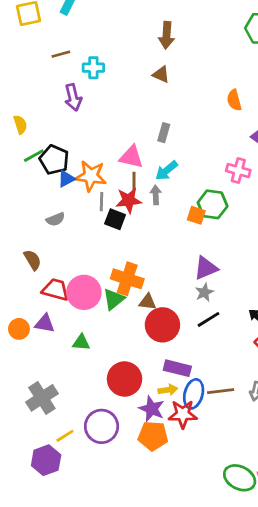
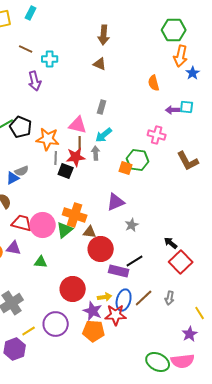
brown line: (61, 54) -> (26, 49), turned 40
blue triangle: (66, 179) -> (13, 178), moved
purple triangle: (206, 268) -> (116, 202), moved
black line: (208, 319) -> (135, 261), moved
purple rectangle: (177, 368) -> (119, 271), moved
brown line: (221, 391) -> (144, 298), turned -36

